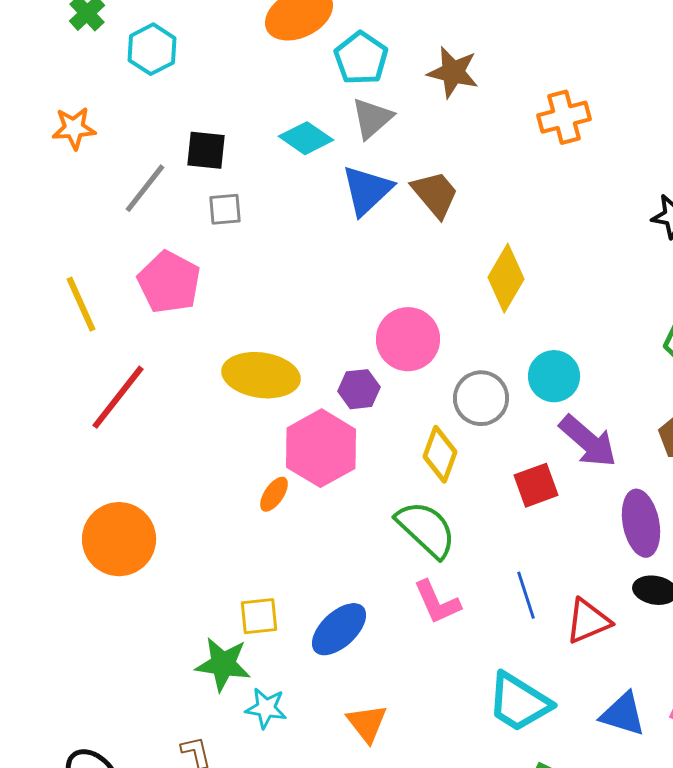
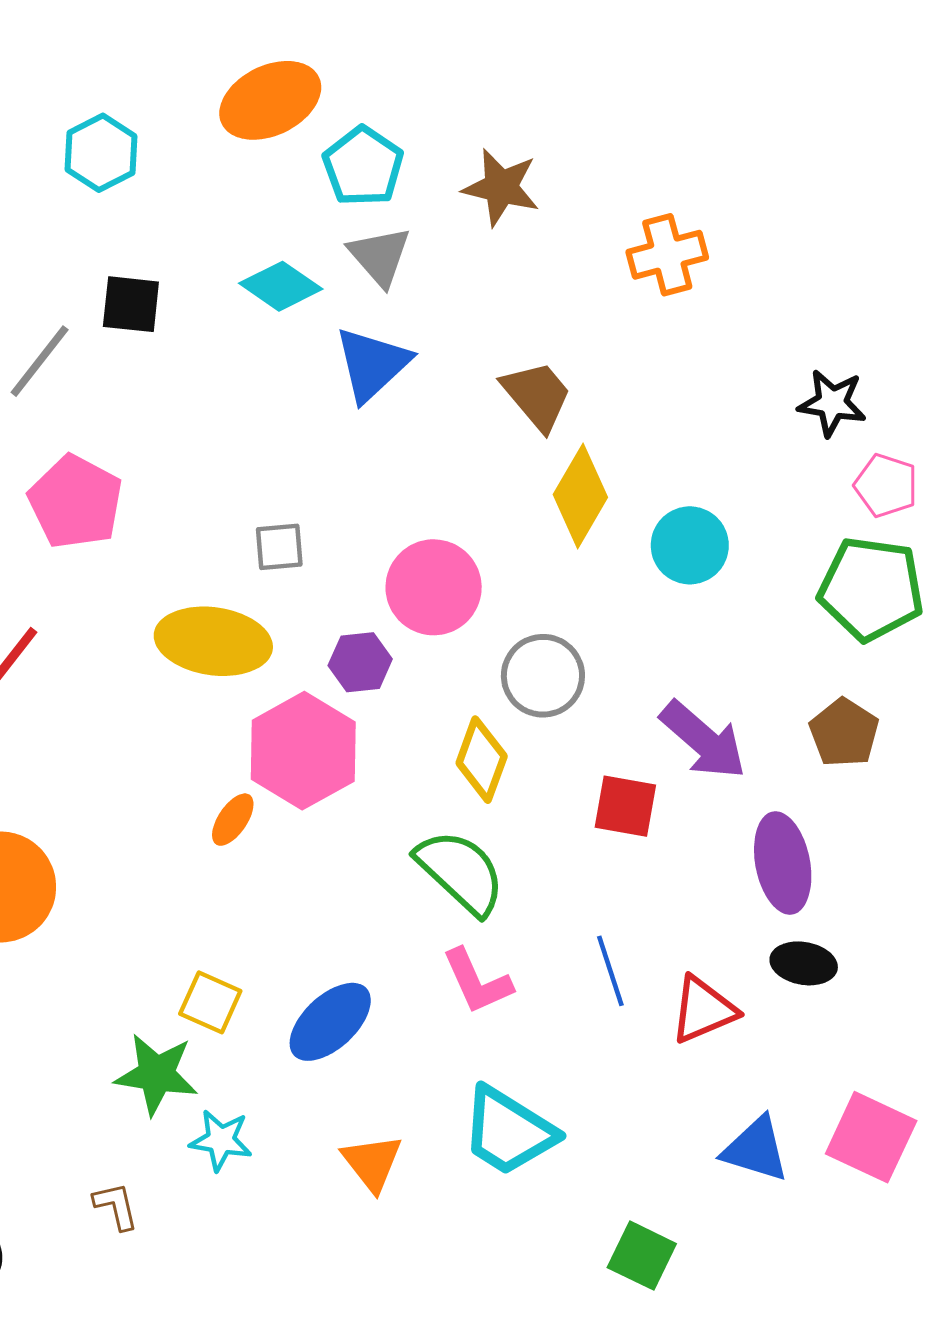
cyan hexagon: (152, 49) -> (101, 153), moved
gray triangle: (372, 118) -> (380, 256), turned -30
brown trapezoid: (435, 194) -> (537, 396), moved
gray square: (225, 209) -> (279, 547), moved
cyan circle: (554, 376) -> (690, 545), moved
red square: (536, 485) -> (625, 806), turned 30
yellow square: (259, 616) -> (210, 1002), turned 30
cyan trapezoid: (519, 702) -> (508, 1131), moved

